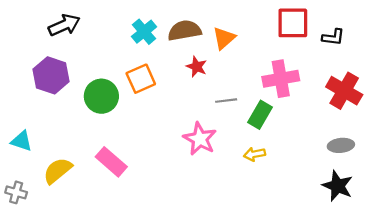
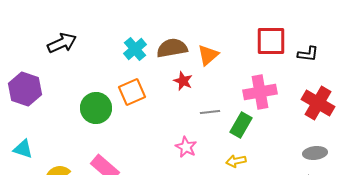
purple hexagon: (51, 75) -> (25, 89), moved
pink star: (200, 139) -> (186, 147), size x0.7

